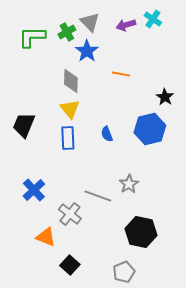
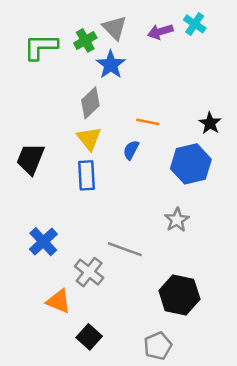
orange line: (121, 74) -> (148, 122), moved
gray diamond: (71, 81) -> (90, 103), turned 45
blue semicircle: (107, 134) -> (131, 150), moved, turned 49
gray star: (129, 184) -> (177, 220), moved

